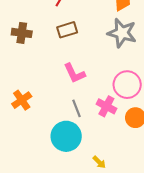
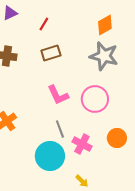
pink circle: (127, 85) -> (95, 99), moved
pink cross: (106, 106) -> (82, 144), moved

